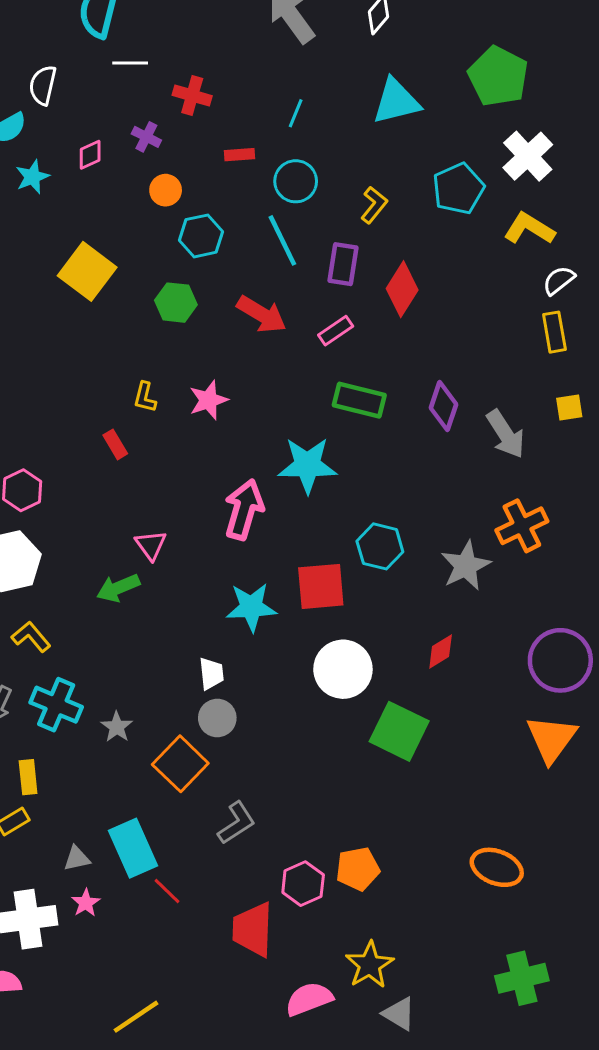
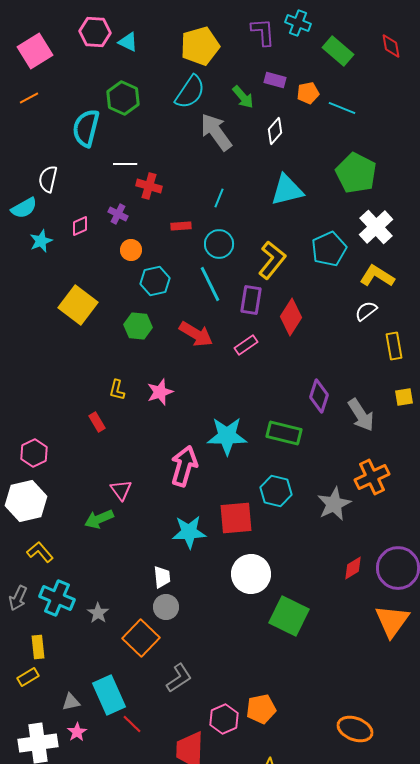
white line: (130, 63) -> (125, 164), moved
yellow L-shape: (374, 205) -> (272, 260), size x1.5
white semicircle: (559, 280) -> (366, 311), moved
green rectangle: (359, 400) -> (284, 433), moved
red diamond: (441, 651) -> (353, 568), moved
orange ellipse: (497, 867) -> (355, 729), moved

